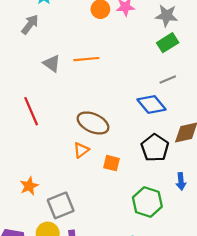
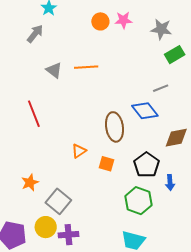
green rectangle: (168, 43) -> (175, 55), moved
brown ellipse: (93, 123) -> (115, 127), moved, turned 56
black pentagon: (155, 148) -> (146, 165), moved
gray square: (61, 205) -> (58, 201), turned -30

